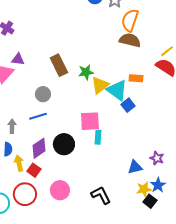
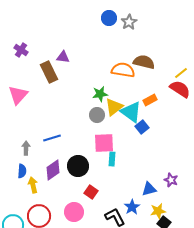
orange semicircle: (130, 20) -> (123, 70), moved, turned 80
purple triangle: (18, 59) -> (63, 57), moved
brown rectangle: (59, 65) -> (49, 72), moved
orange rectangle: (136, 78) -> (150, 100), turned -32
gray circle: (43, 94) -> (97, 115), moved
red square: (34, 170) -> (91, 192), moved
blue star: (158, 185) -> (132, 207), moved

